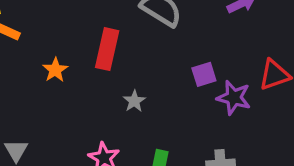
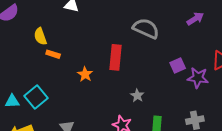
gray star: (134, 101) -> (137, 96), moved

